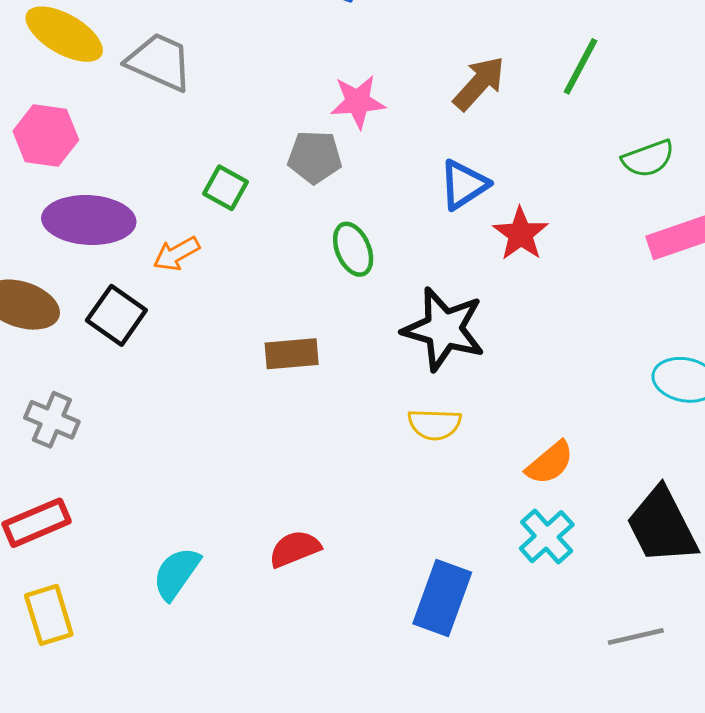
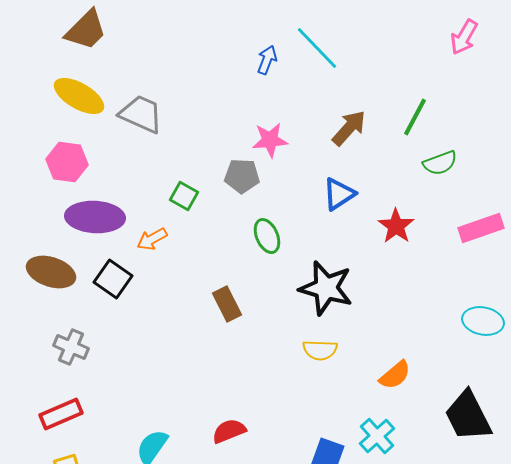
green semicircle: (648, 159) -> (440, 163), moved
red star: (521, 234) -> (396, 226), moved
brown rectangle: (292, 354) -> (227, 304), turned 68
cyan cross: (547, 537) -> (377, 436), moved

